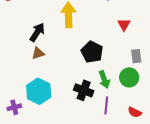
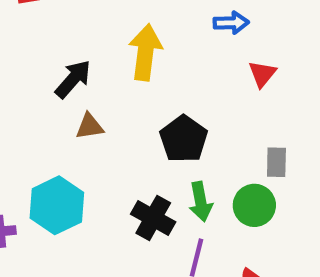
red triangle: (124, 25) -> (262, 74), moved
brown triangle: (38, 53) -> (90, 126), moved

